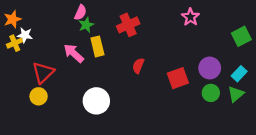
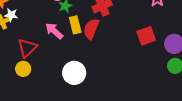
red semicircle: (138, 66) -> (91, 29), moved, size x1.5
red square: (178, 78) -> (146, 36), moved

